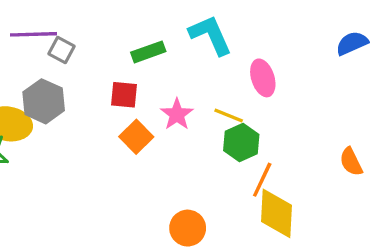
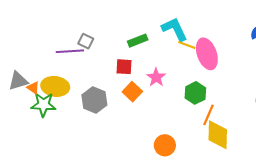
purple line: (34, 34) -> (70, 51), moved
pink ellipse: (263, 78) -> (207, 54), size x1.4
gray hexagon: (44, 101) -> (94, 100), moved
yellow line: (229, 116) -> (187, 45), moved

